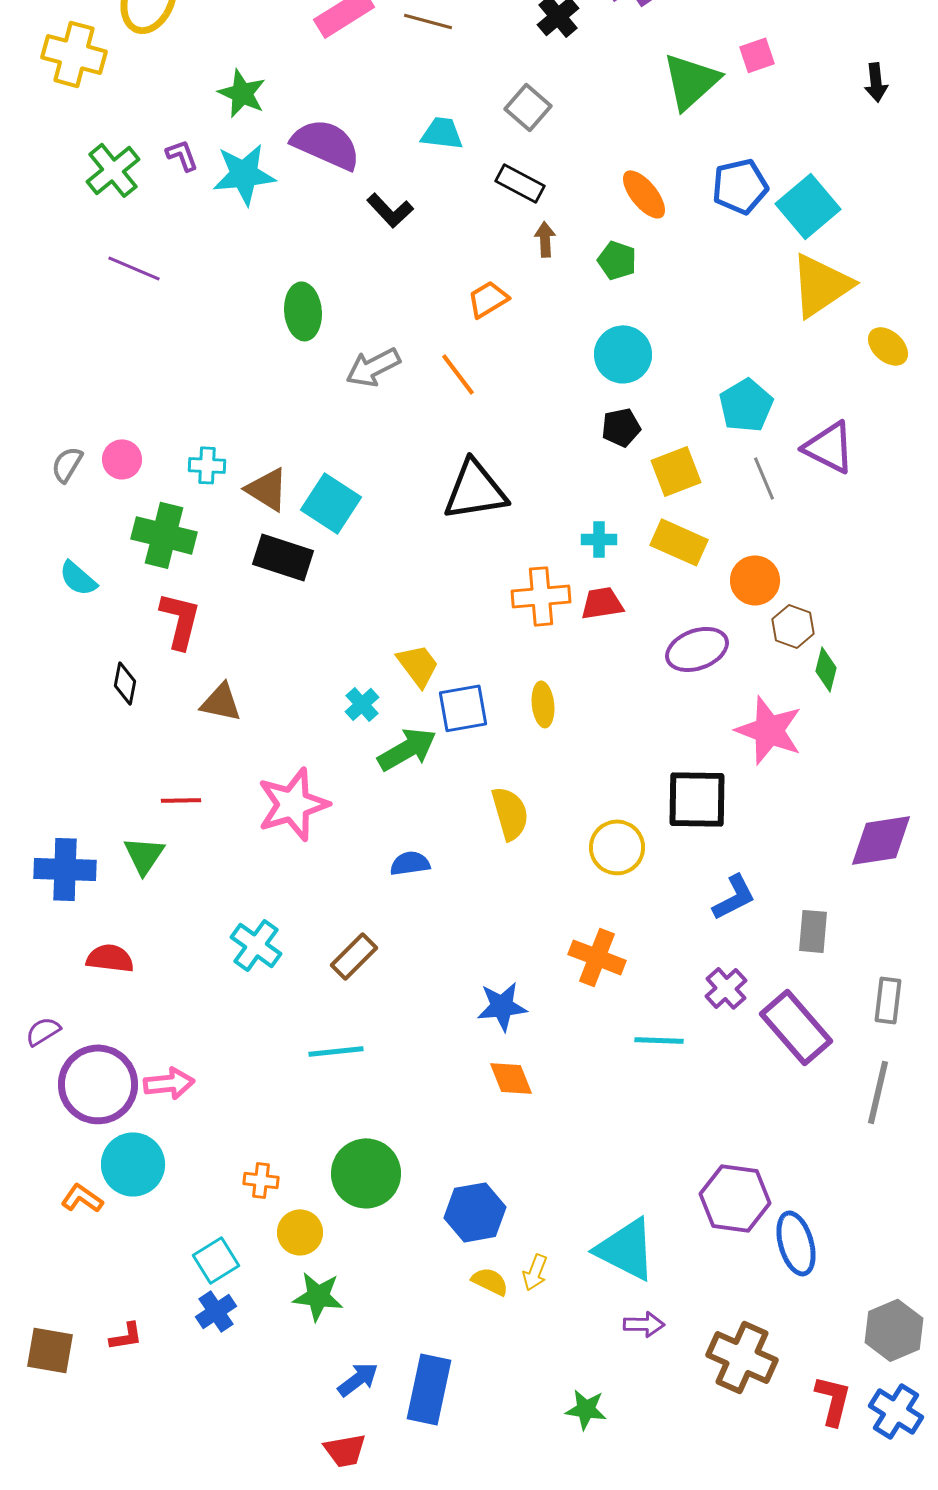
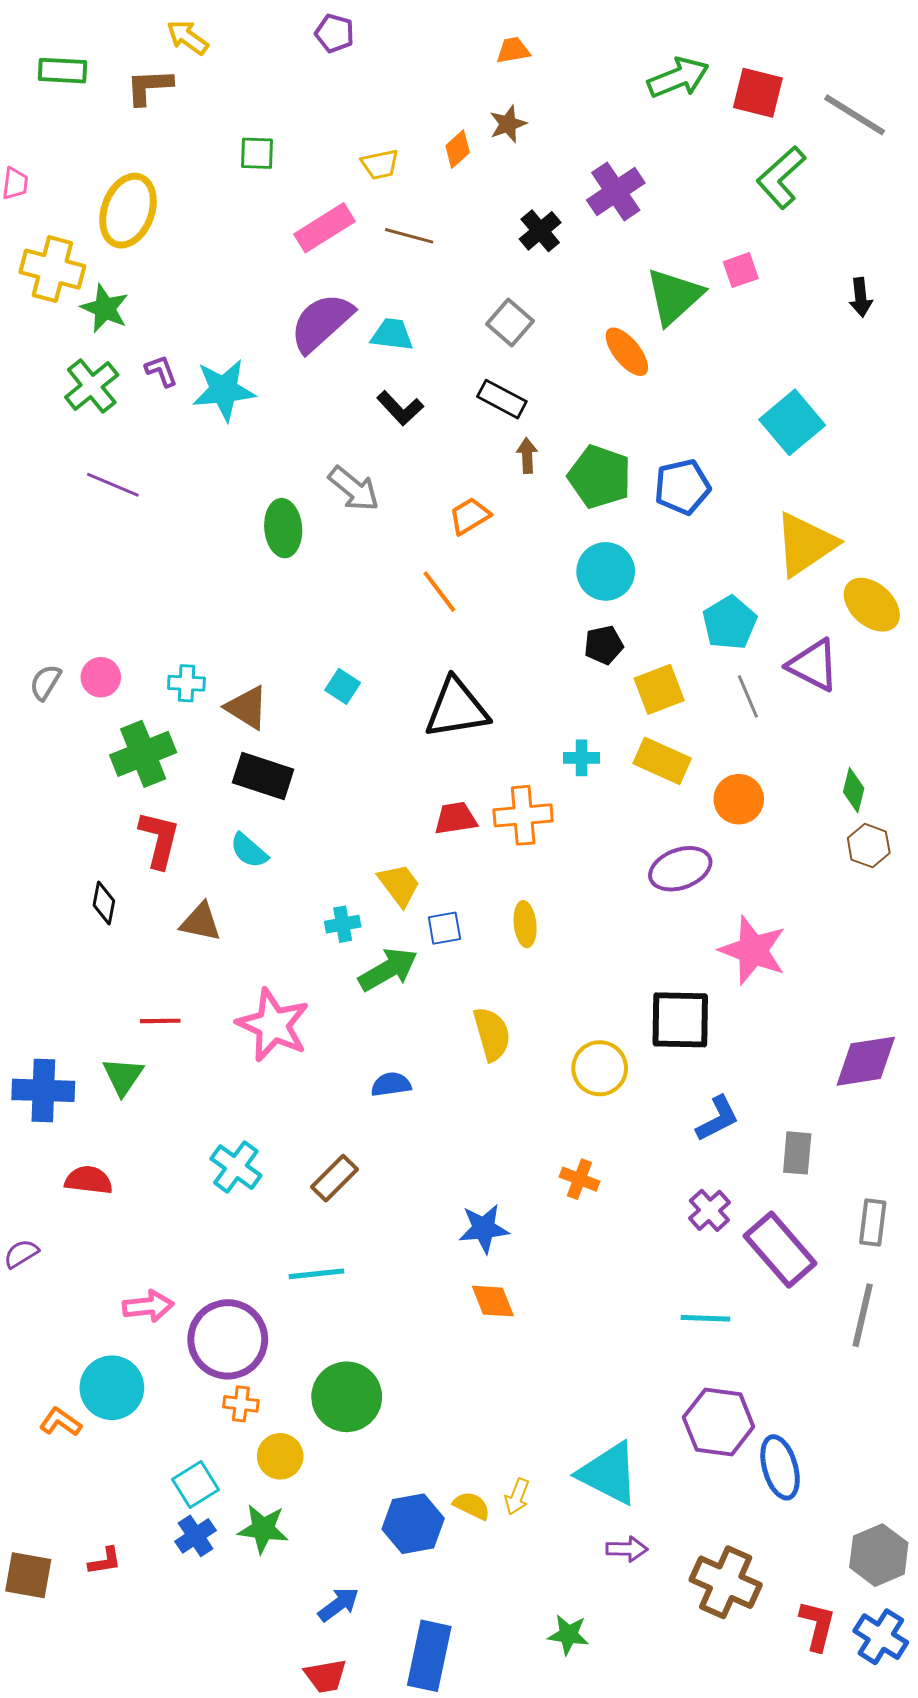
green star: (242, 93) -> (105, 308), moved
cyan trapezoid: (442, 133) -> (392, 335), moved
purple semicircle: (326, 144) -> (321, 322), moved, turned -66
blue pentagon: (740, 186) -> (682, 487), moved
orange ellipse: (644, 194) -> (627, 352), moved
black L-shape: (390, 210) -> (400, 408), moved
green pentagon: (617, 260) -> (600, 477), size x1.6
yellow triangle: (821, 285) -> (805, 544), moved
yellow ellipse: (888, 346) -> (872, 605), moved, size x1.4
gray arrow: (373, 367) -> (354, 489), moved, turned -114
cyan square: (331, 503) -> (343, 686), moved, size x0.6
green cross: (164, 535) -> (143, 754), turned -36
cyan semicircle: (78, 578) -> (249, 851), moved
red trapezoid: (602, 603) -> (456, 818), moved
brown hexagon: (793, 626) -> (869, 846), moved
green diamond: (826, 669) -> (854, 790), moved
cyan cross: (362, 704) -> (343, 924), turned 32
blue square: (463, 708) -> (444, 928), size x0.7
pink star: (293, 804) -> (273, 1025), turned -30
orange cross: (597, 957) -> (579, 1179), size x0.7
cyan line: (659, 1040) -> (705, 1318), moved
purple circle: (98, 1084) -> (228, 1339), moved
blue hexagon: (475, 1212) -> (413, 1524), moved
green star: (318, 1296) -> (263, 1529), moved
blue rectangle: (429, 1389) -> (429, 1656), moved

